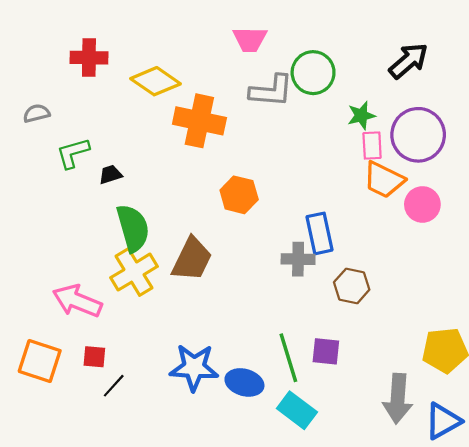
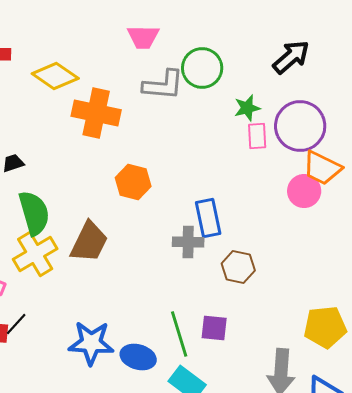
orange trapezoid: (384, 180) -> (322, 168), moved
black line: (114, 386) -> (16, 324), moved

